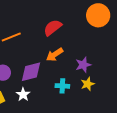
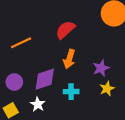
orange arrow: (55, 55) -> (69, 59), turned -36
cyan cross: (62, 86) -> (71, 92), moved

